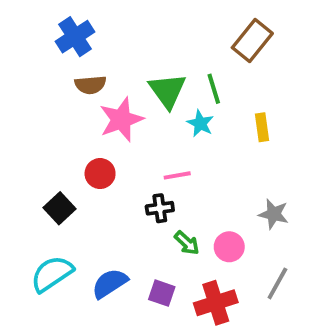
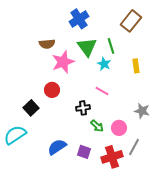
blue cross: (75, 37) -> (79, 19), moved
pink line: (177, 175) -> (102, 91), moved, turned 40
cyan semicircle: (52, 274) -> (15, 135), moved
gray line: (277, 283) -> (134, 147), moved

